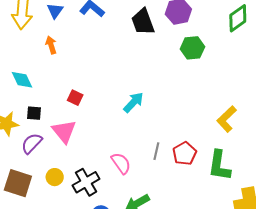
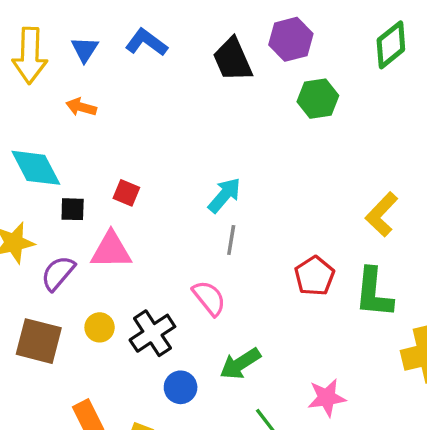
orange arrow: (51, 45) -> (81, 107), turned -54
cyan diamond: (22, 80) -> (36, 168), size x1.4
black square: (34, 113) -> (73, 209), moved
pink triangle: (64, 131) -> (111, 250), turned -48
gray line: (156, 151) -> (231, 240), moved

